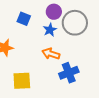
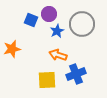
purple circle: (54, 12) -> (49, 14), moved
yellow square: (22, 81) -> (47, 80), moved

